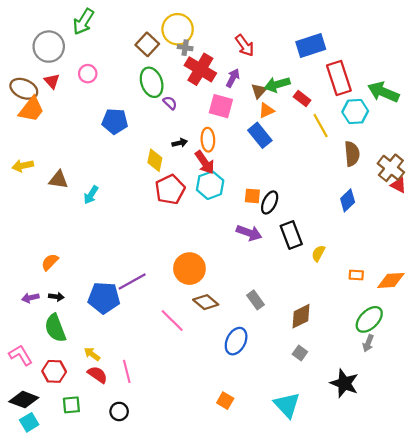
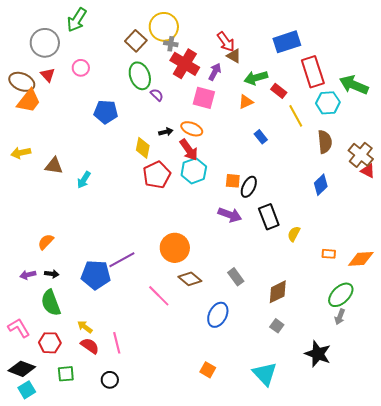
brown triangle: (259, 91) -> (234, 56), moved, turned -42
blue rectangle: (260, 135) -> (261, 137), moved, size x0.6
orange ellipse: (208, 140) -> (192, 129), turned -65

